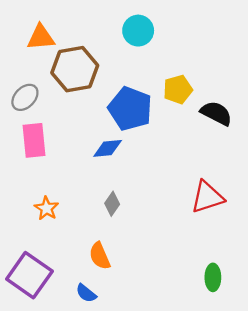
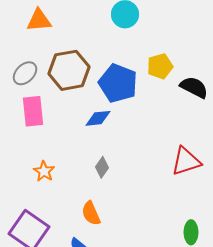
brown hexagon: (75, 69) -> (69, 70), moved

